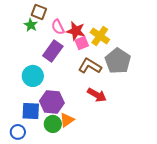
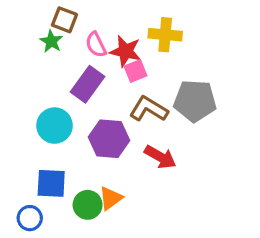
yellow cross: (100, 36) -> (165, 35), moved, turned -30
gray pentagon: (118, 61) -> (195, 101), turned -30
purple hexagon: (52, 102) -> (109, 139), moved

